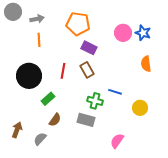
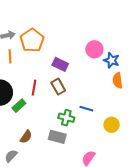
orange pentagon: (78, 24) -> (32, 40), moved, turned 30
blue star: (143, 33) -> (112, 60), moved
green rectangle: (48, 99) -> (19, 106), moved

